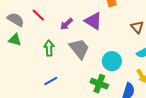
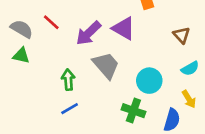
purple arrow: (66, 24) -> (88, 33), size x1.5
green arrow: (49, 48) -> (68, 80), moved

